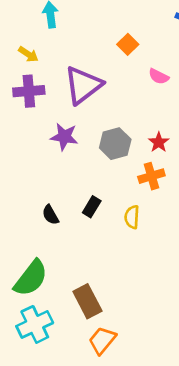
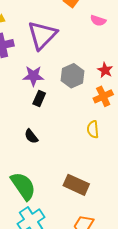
black rectangle: (92, 207) -> (39, 99), moved
green semicircle: (31, 278) -> (23, 186), turned -64
brown rectangle: (87, 301) -> (76, 185), moved, turned -30

